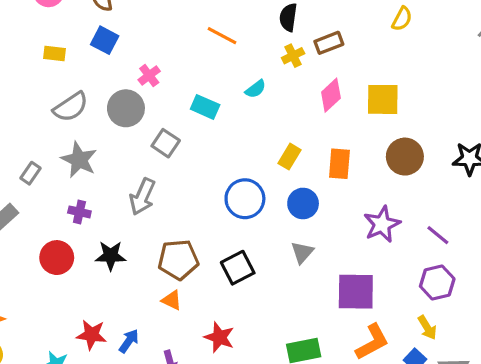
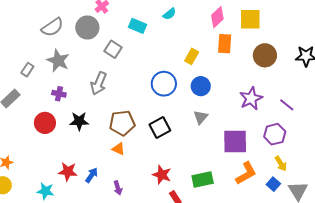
orange rectangle: (339, 164) -> (225, 44), moved
purple hexagon: (437, 282) -> (275, 134), moved
red star: (219, 337) -> (162, 175), moved

